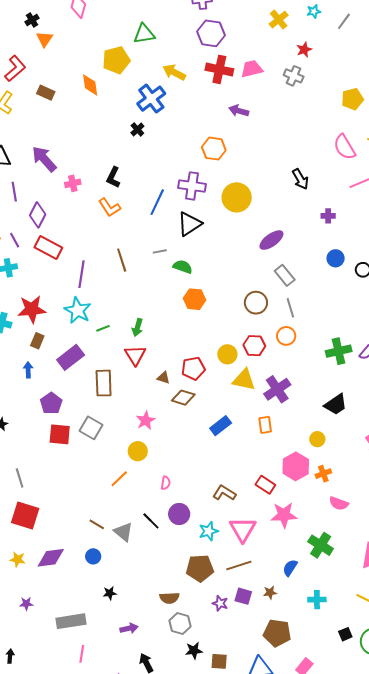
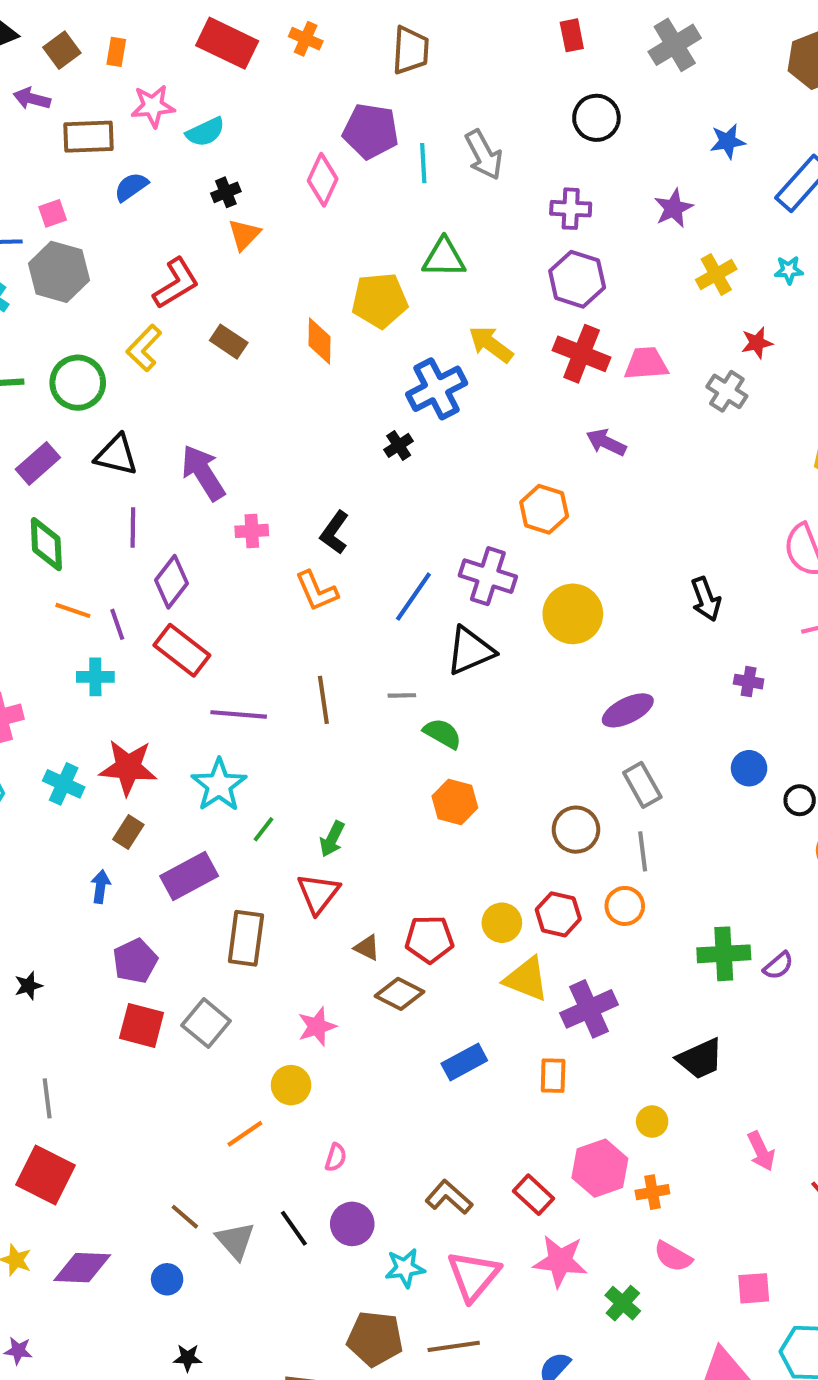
purple line: (81, 274) -> (239, 714), turned 76
green line: (103, 328) -> (263, 829), turned -40
green cross: (321, 545) -> (623, 1303), moved, size x0.7

